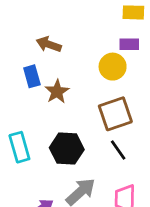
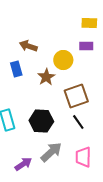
yellow circle: (113, 67) -> (63, 60), moved
brown star: (57, 92) -> (46, 77), moved

